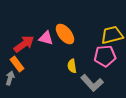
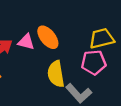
yellow semicircle: (72, 66) -> (56, 74), size x1.6

